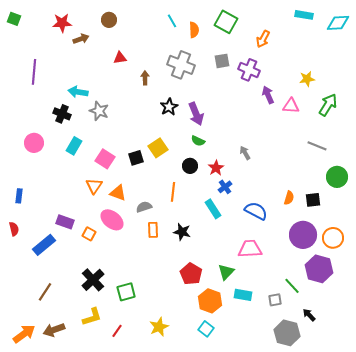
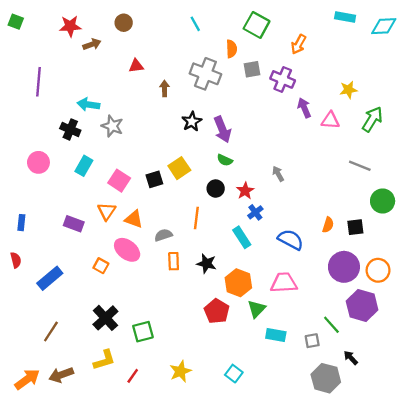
orange semicircle: (194, 30) -> (232, 49), moved
purple rectangle: (65, 222) -> (74, 224), moved
orange hexagon: (210, 301) -> (238, 283), moved

